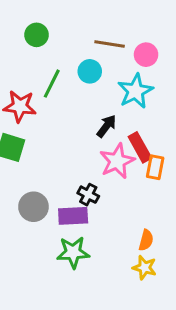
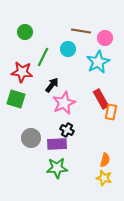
green circle: (37, 35) -> (25, 32), moved
black arrow: (106, 126) -> (52, 85), moved
pink star: (117, 161) -> (64, 103), moved

